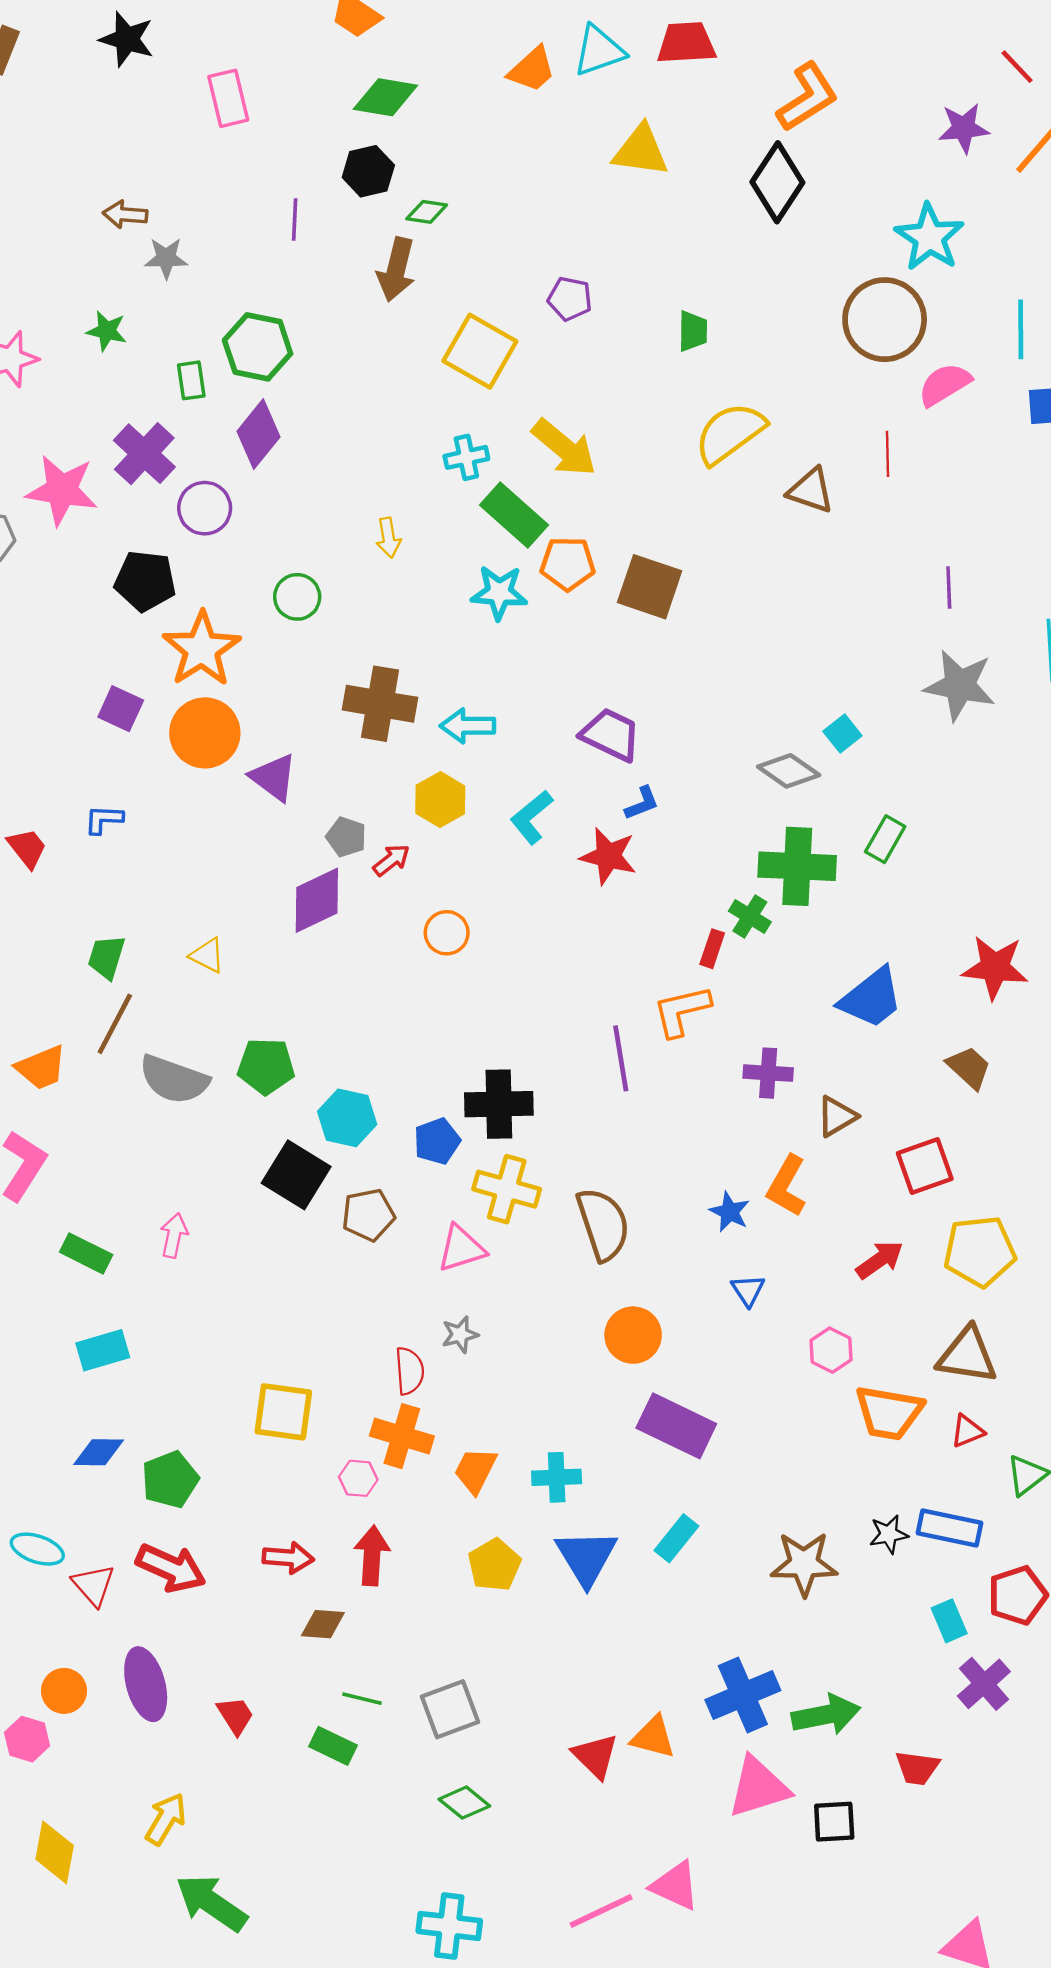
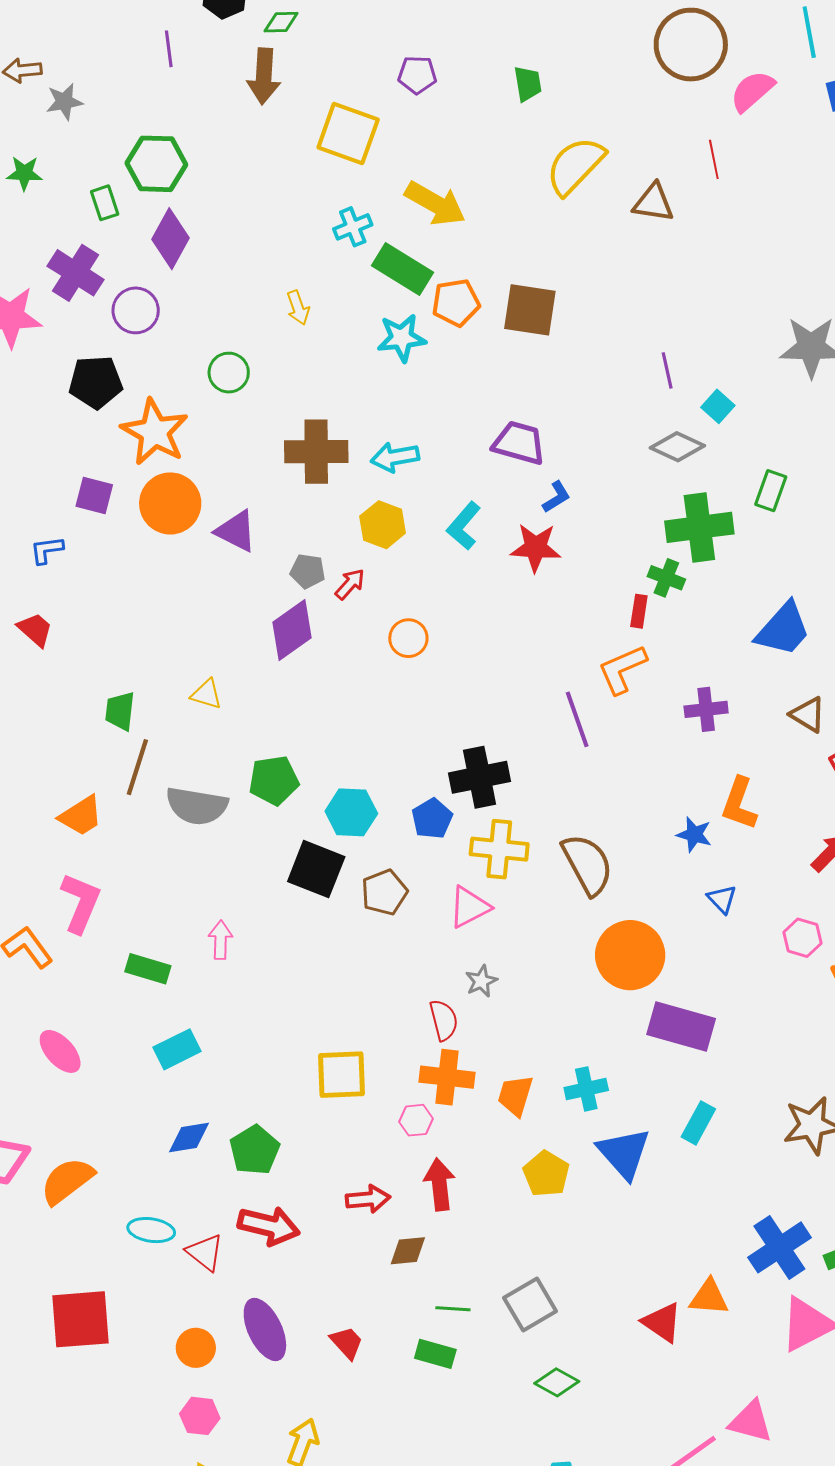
purple line: (949, 588) -> (667, 370), moved
blue L-shape: (104, 819) -> (47, 550), moved
brown triangle: (837, 1116) -> (808, 715), moved, turned -48
orange circle: (633, 1335) -> (630, 955), size x1.4
pink hexagon: (27, 1739) -> (200, 1416), moved

